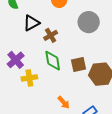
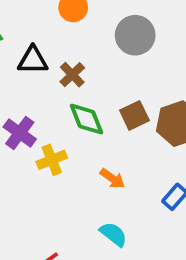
black triangle: (31, 23) -> (33, 60), turned 42
orange arrow: (64, 102) -> (112, 178), moved

